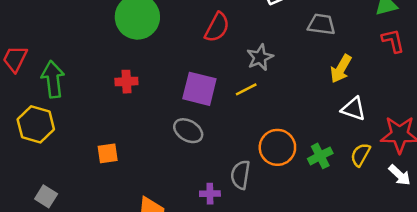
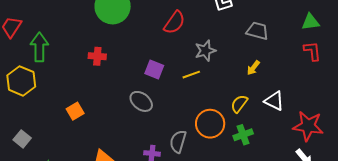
yellow arrow: (341, 69) -> (253, 68), moved, size x0.7
purple square: (199, 89) -> (154, 69), size x0.7
orange square: (108, 153) -> (75, 111), turned -30
yellow semicircle: (360, 155) -> (239, 104), moved

